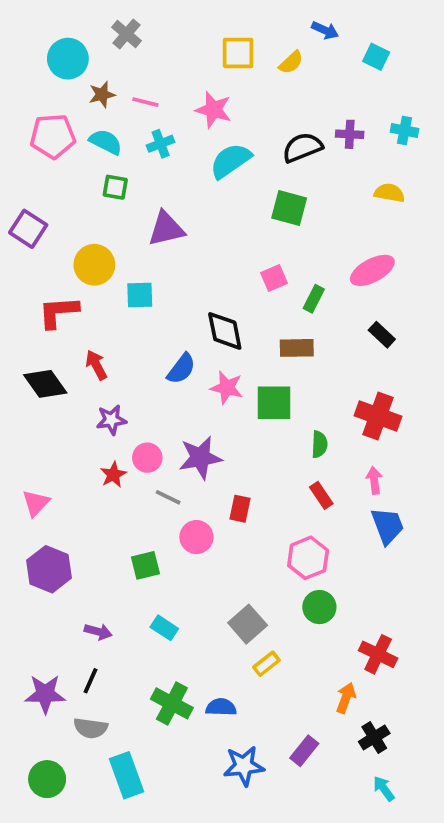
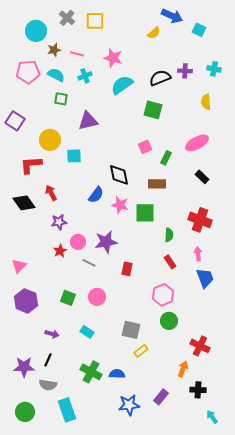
blue arrow: (325, 30) -> (172, 16), size x1.5
yellow square: (238, 53) -> (95, 21), moved
yellow semicircle: (389, 193) -> (206, 102), turned -105
pink circle: (196, 537) -> (97, 297), moved
green square: (145, 565) -> (68, 298), moved, turned 35
gray square: (248, 624) -> (131, 330), turned -36
black cross: (374, 737) -> (198, 390), turned 35
cyan arrow: (384, 789) -> (212, 417), moved

